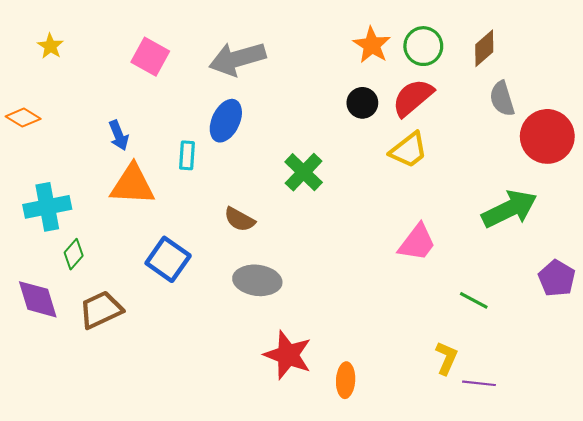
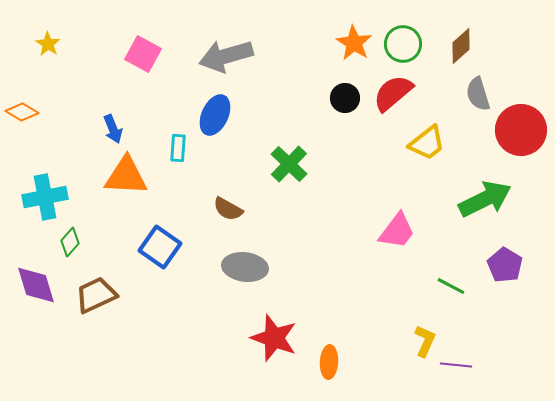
yellow trapezoid: (409, 150) -> (427, 143), moved
purple pentagon: (557, 278) -> (505, 265), moved

